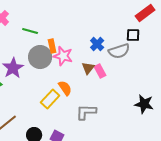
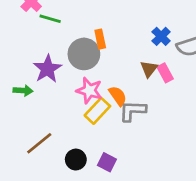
green line: (30, 31) -> (50, 19), moved
pink star: (63, 56) -> (89, 90), moved
gray L-shape: (86, 112) -> (133, 111), moved

